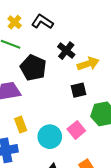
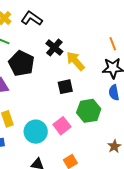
yellow arrow: (88, 64) -> (75, 61), turned -115

